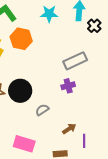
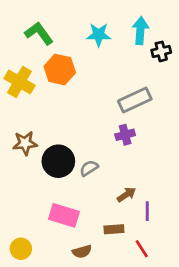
black cross: (94, 26) -> (161, 51), turned 32
black circle: (20, 91) -> (58, 161), moved

